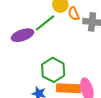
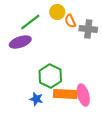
green line: (45, 23) -> (30, 22), moved

